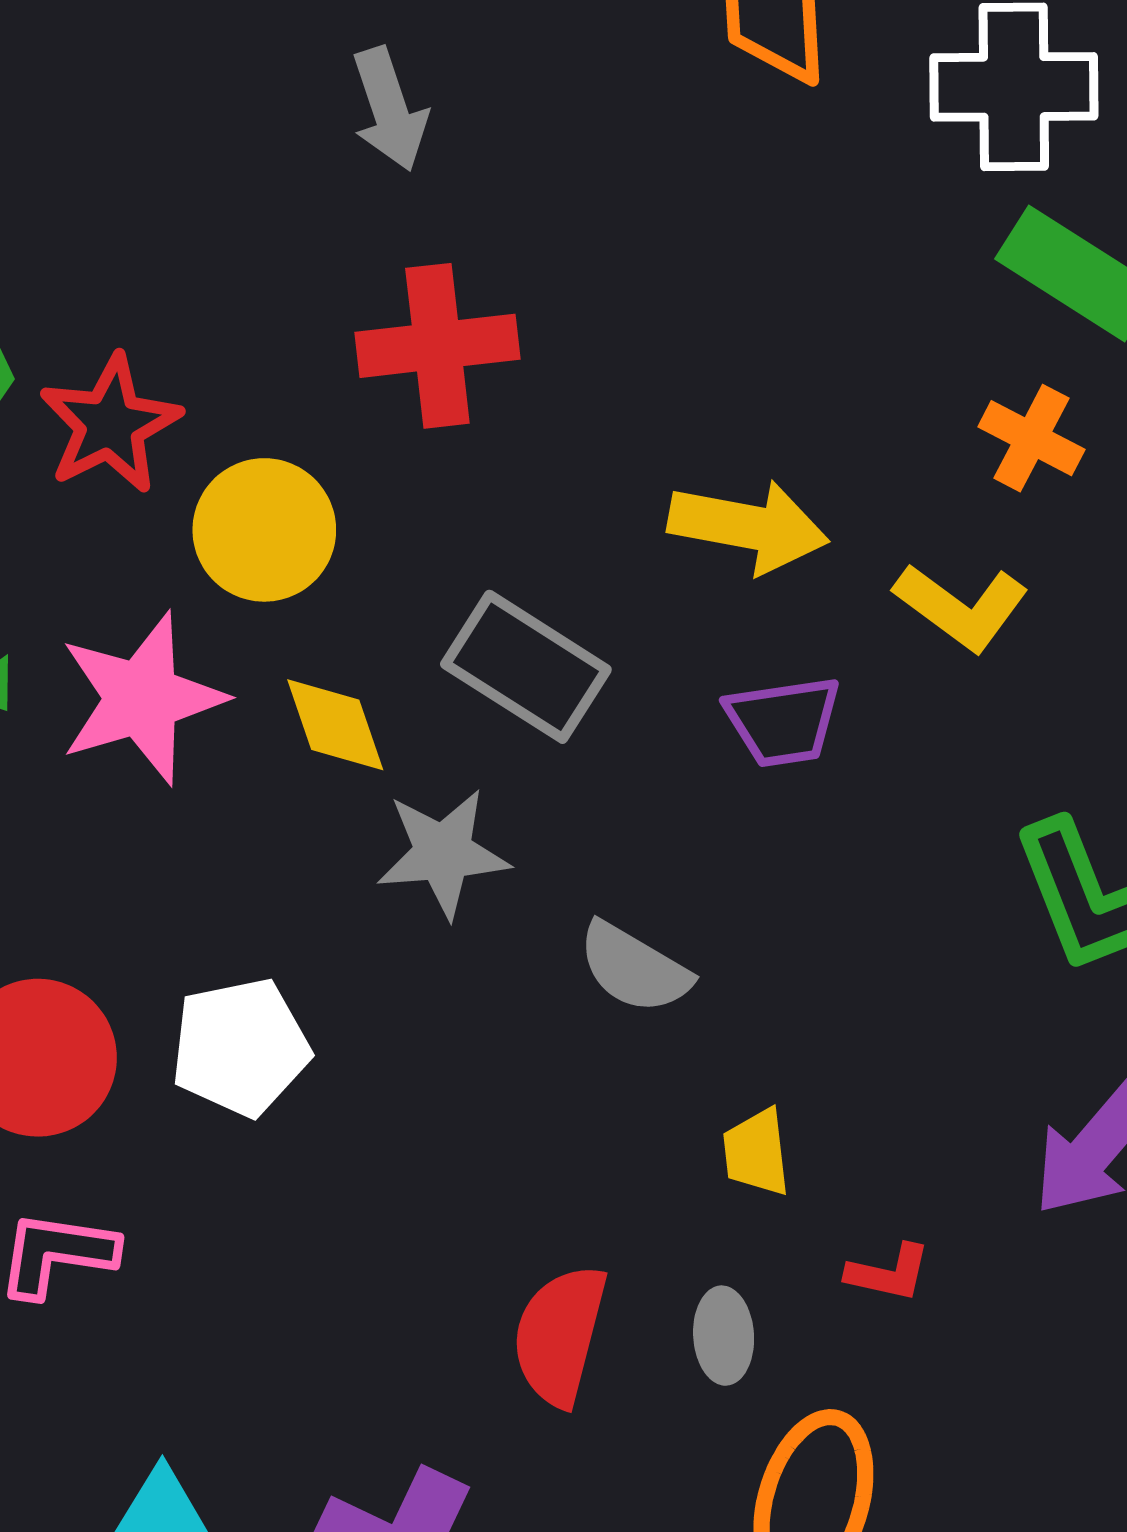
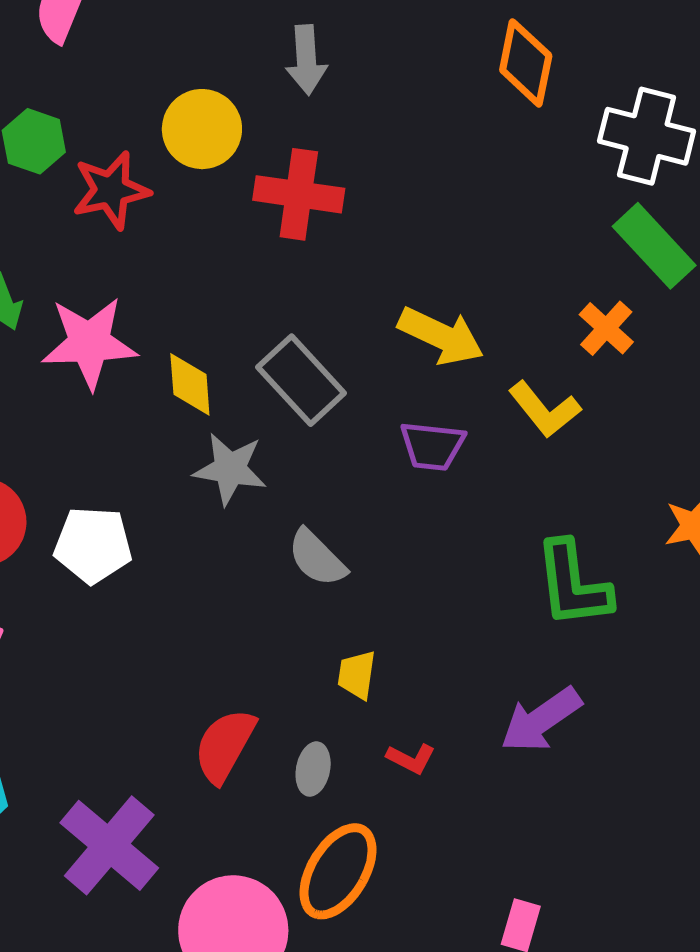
yellow circle: (264, 530) -> (202, 129), moved

